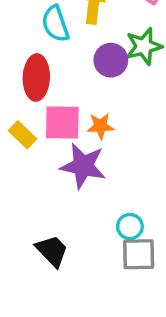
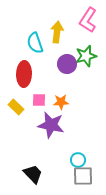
pink square: (62, 123) -> (39, 100), size x0.6

